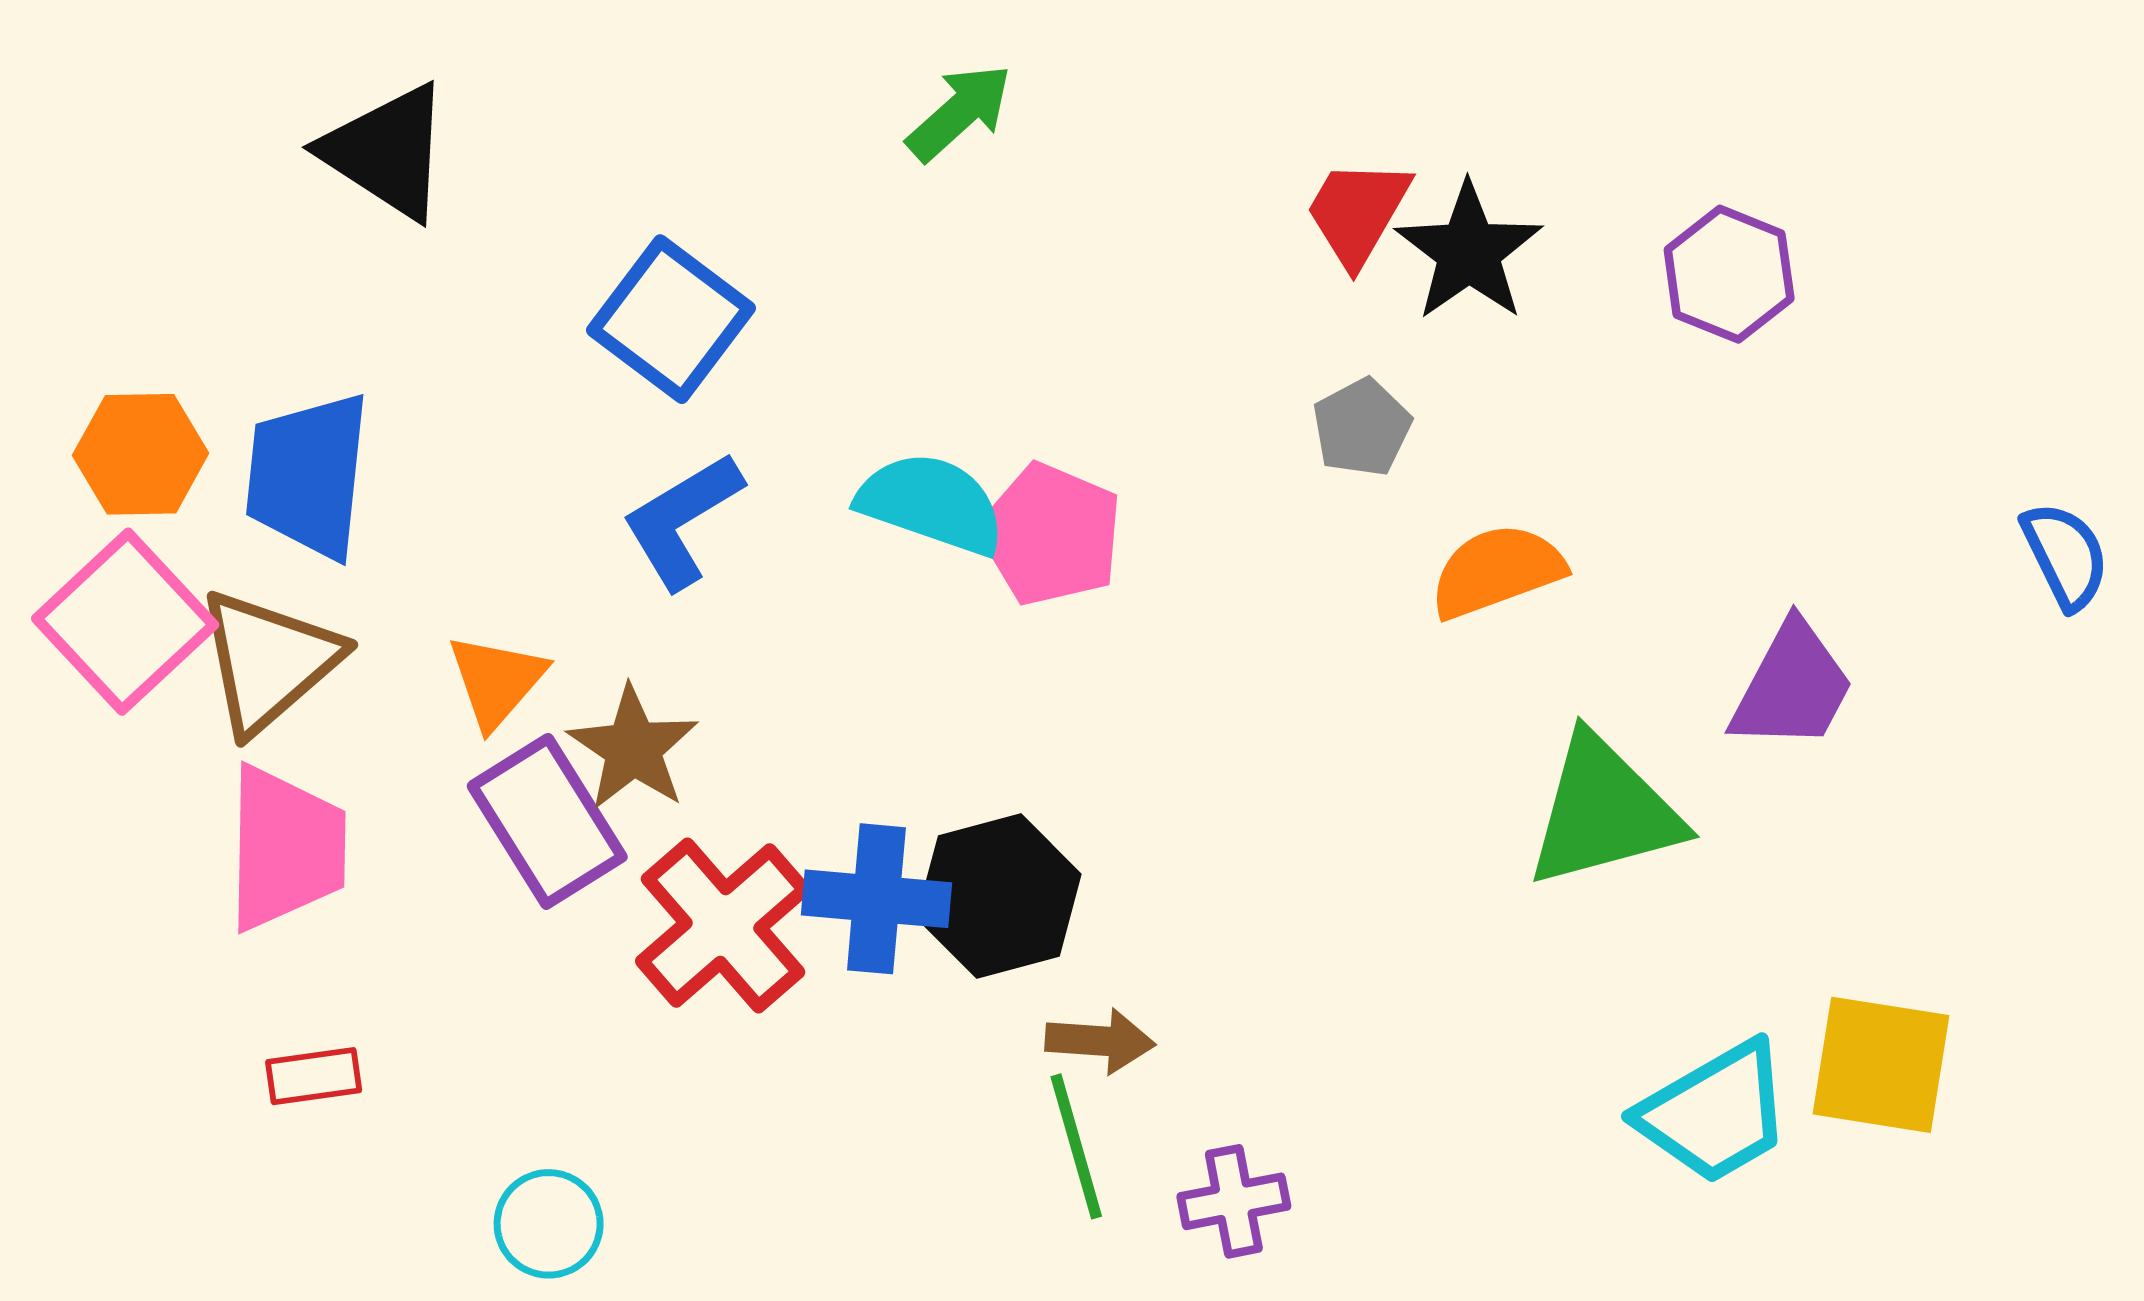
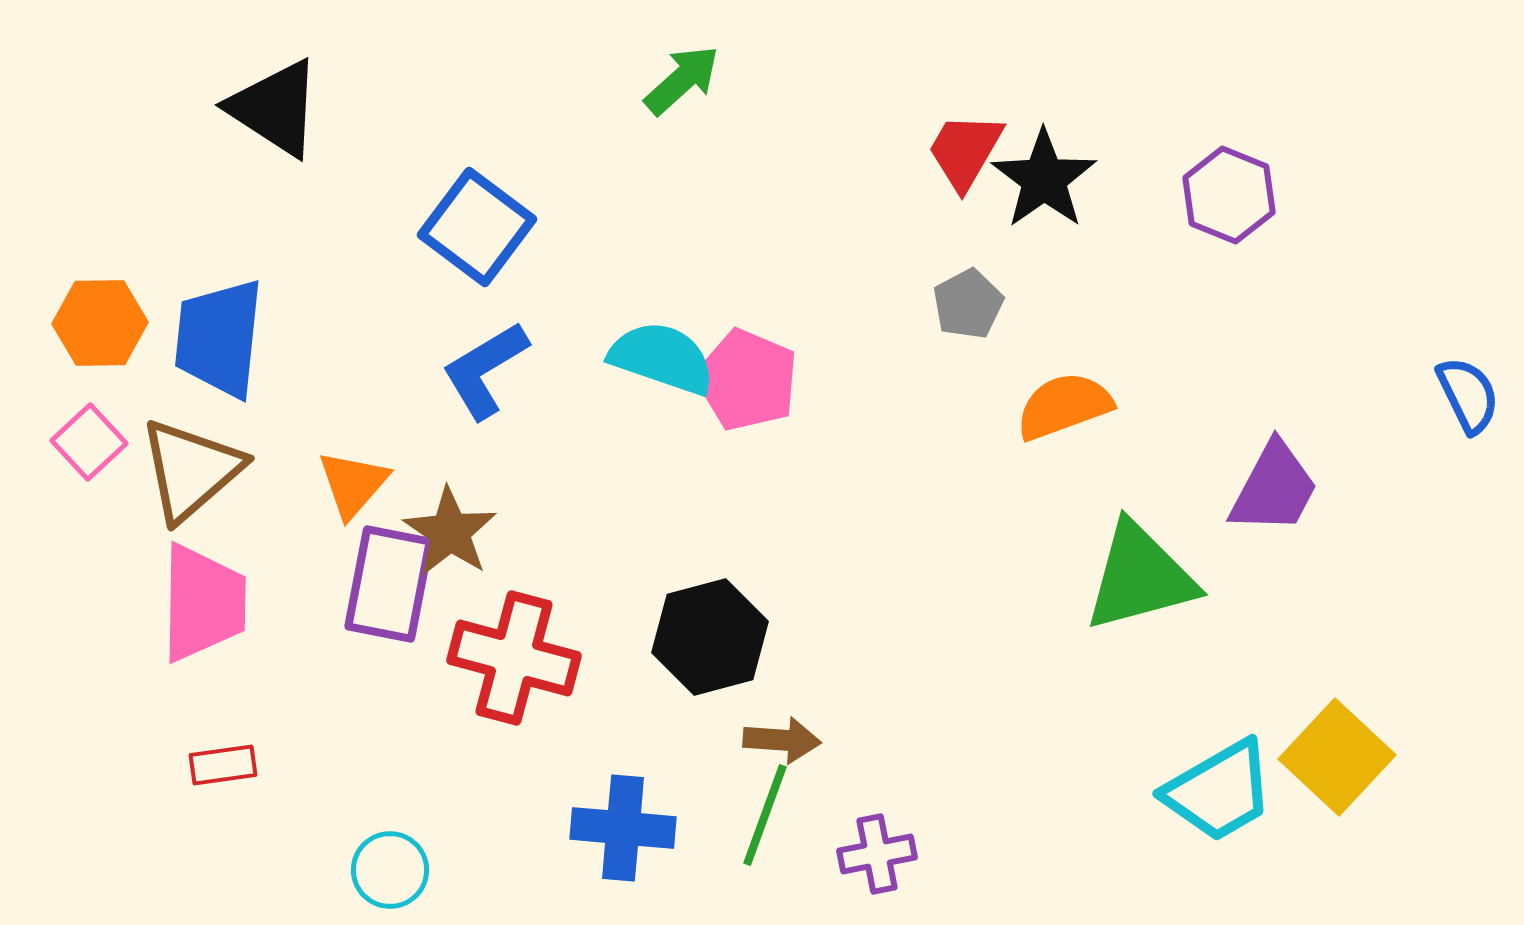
pink square: (125, 622) -> (89, 442), size x0.6
purple rectangle: (547, 821) -> (389, 584), turned 43
blue cross: (876, 899) -> (623, 828), moved
red cross: (723, 926) -> (514, 658), turned -34
yellow square: (1881, 1065) -> (1337, 757), turned 34
green line: (1076, 1146) -> (765, 815), turned 36

